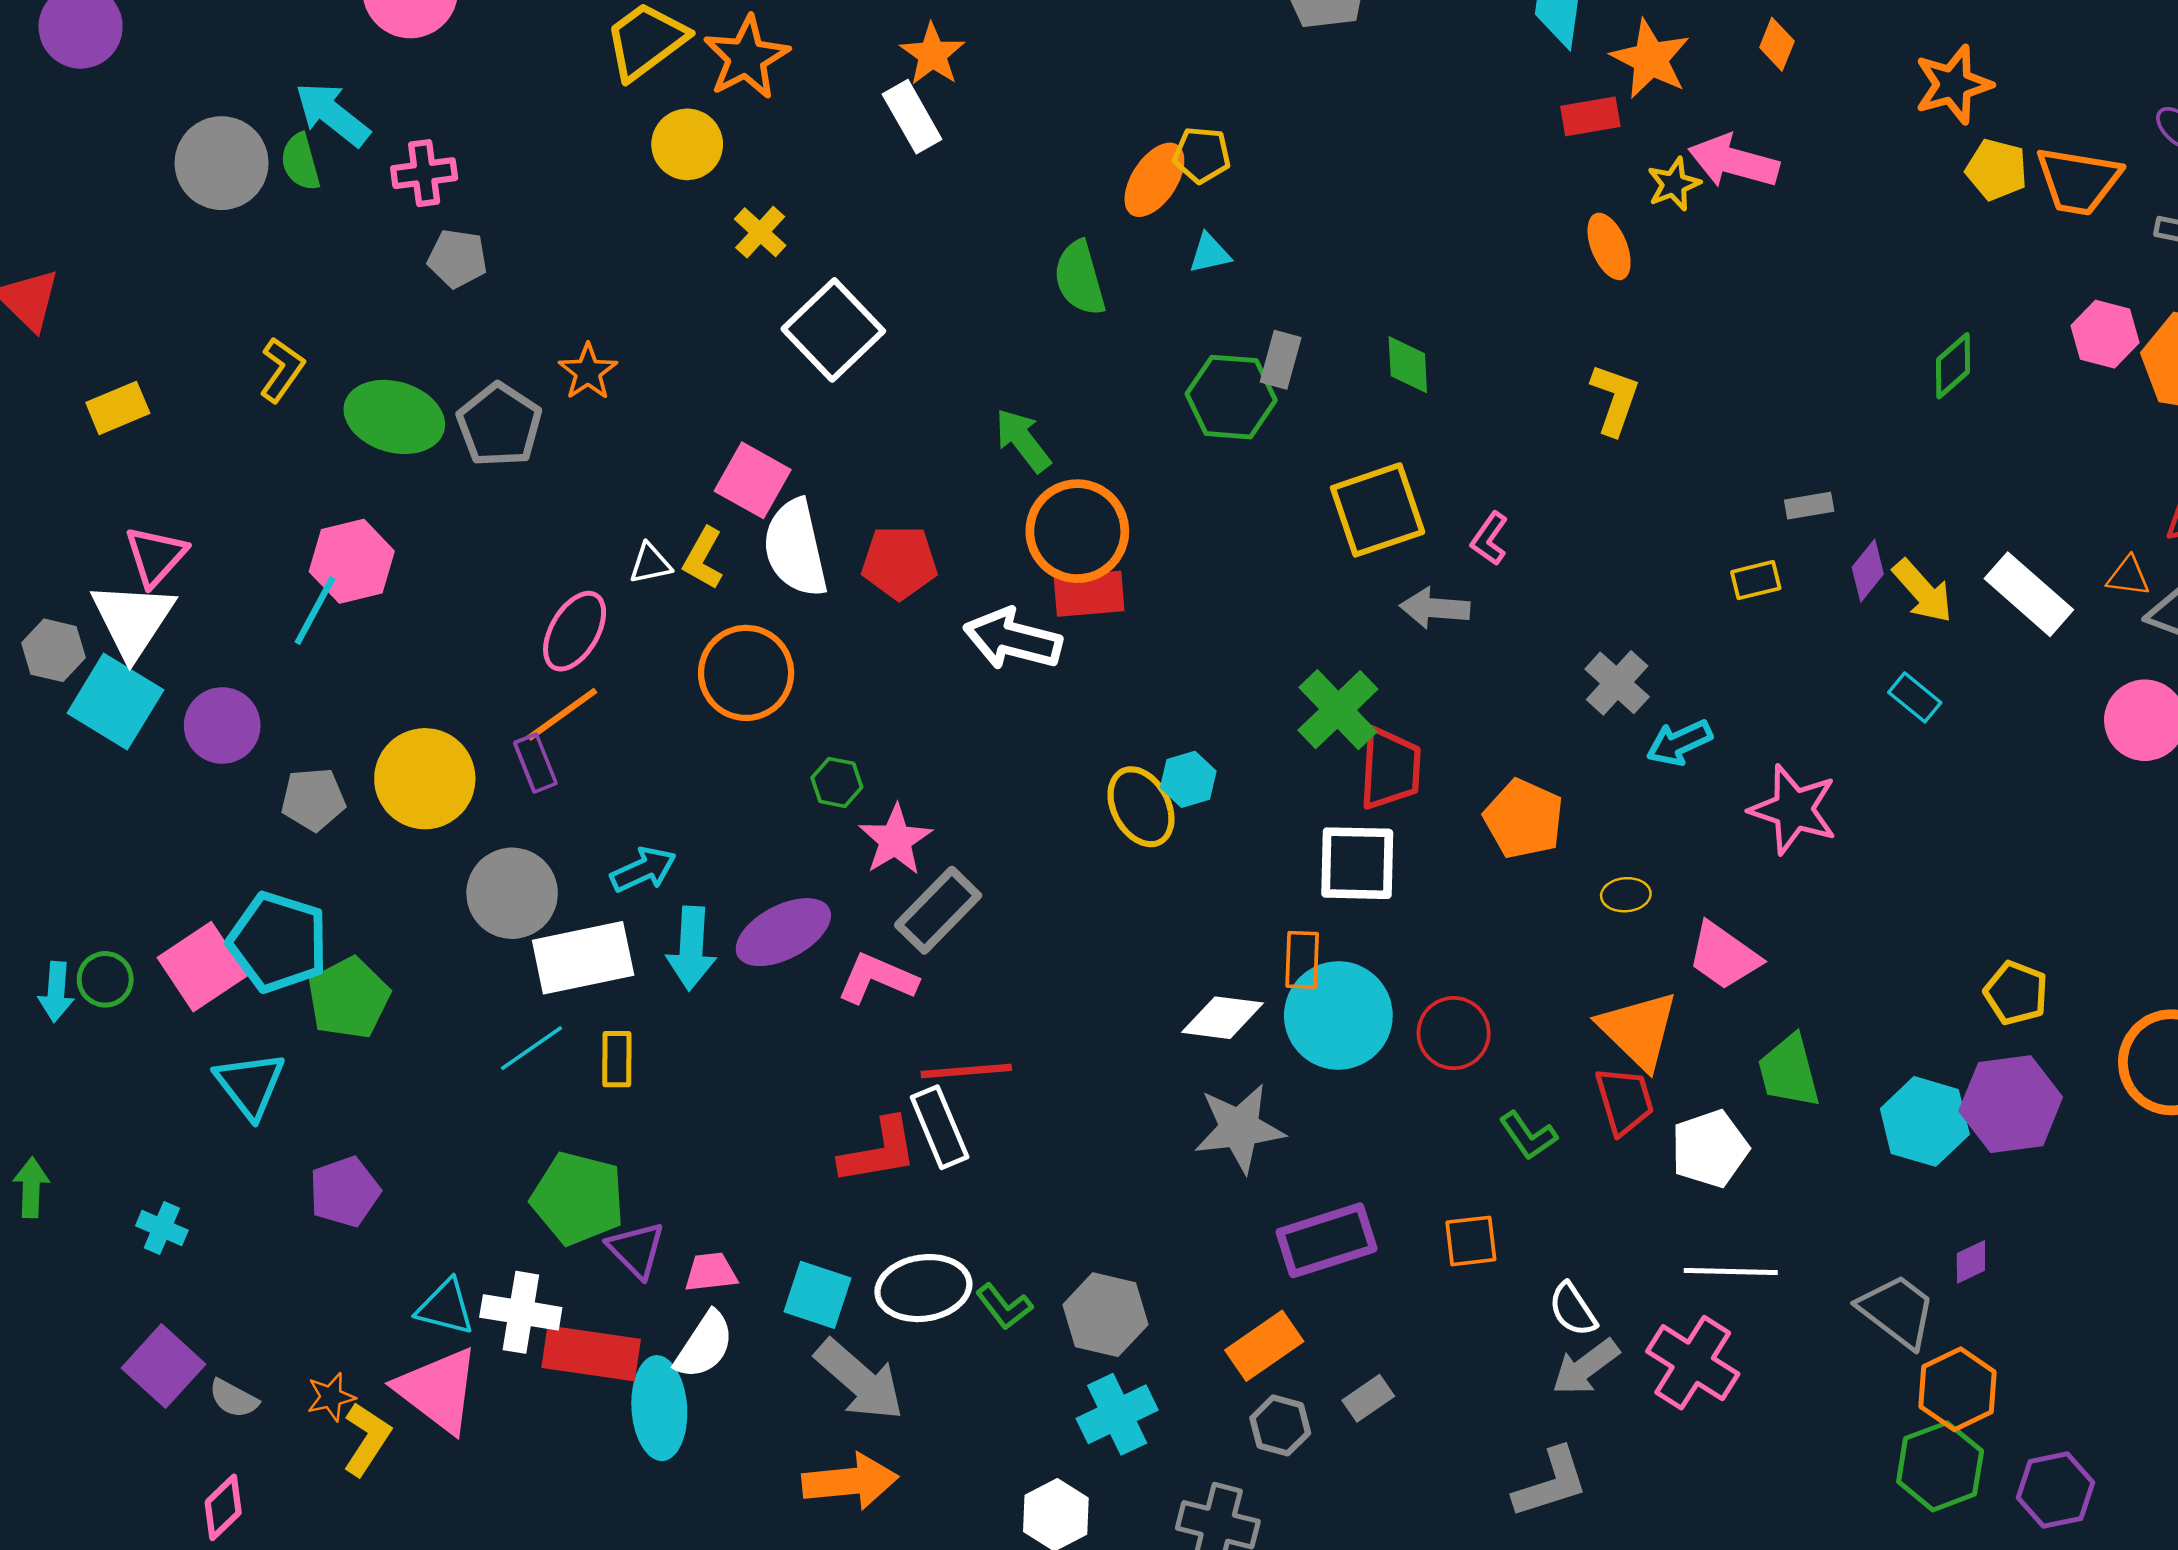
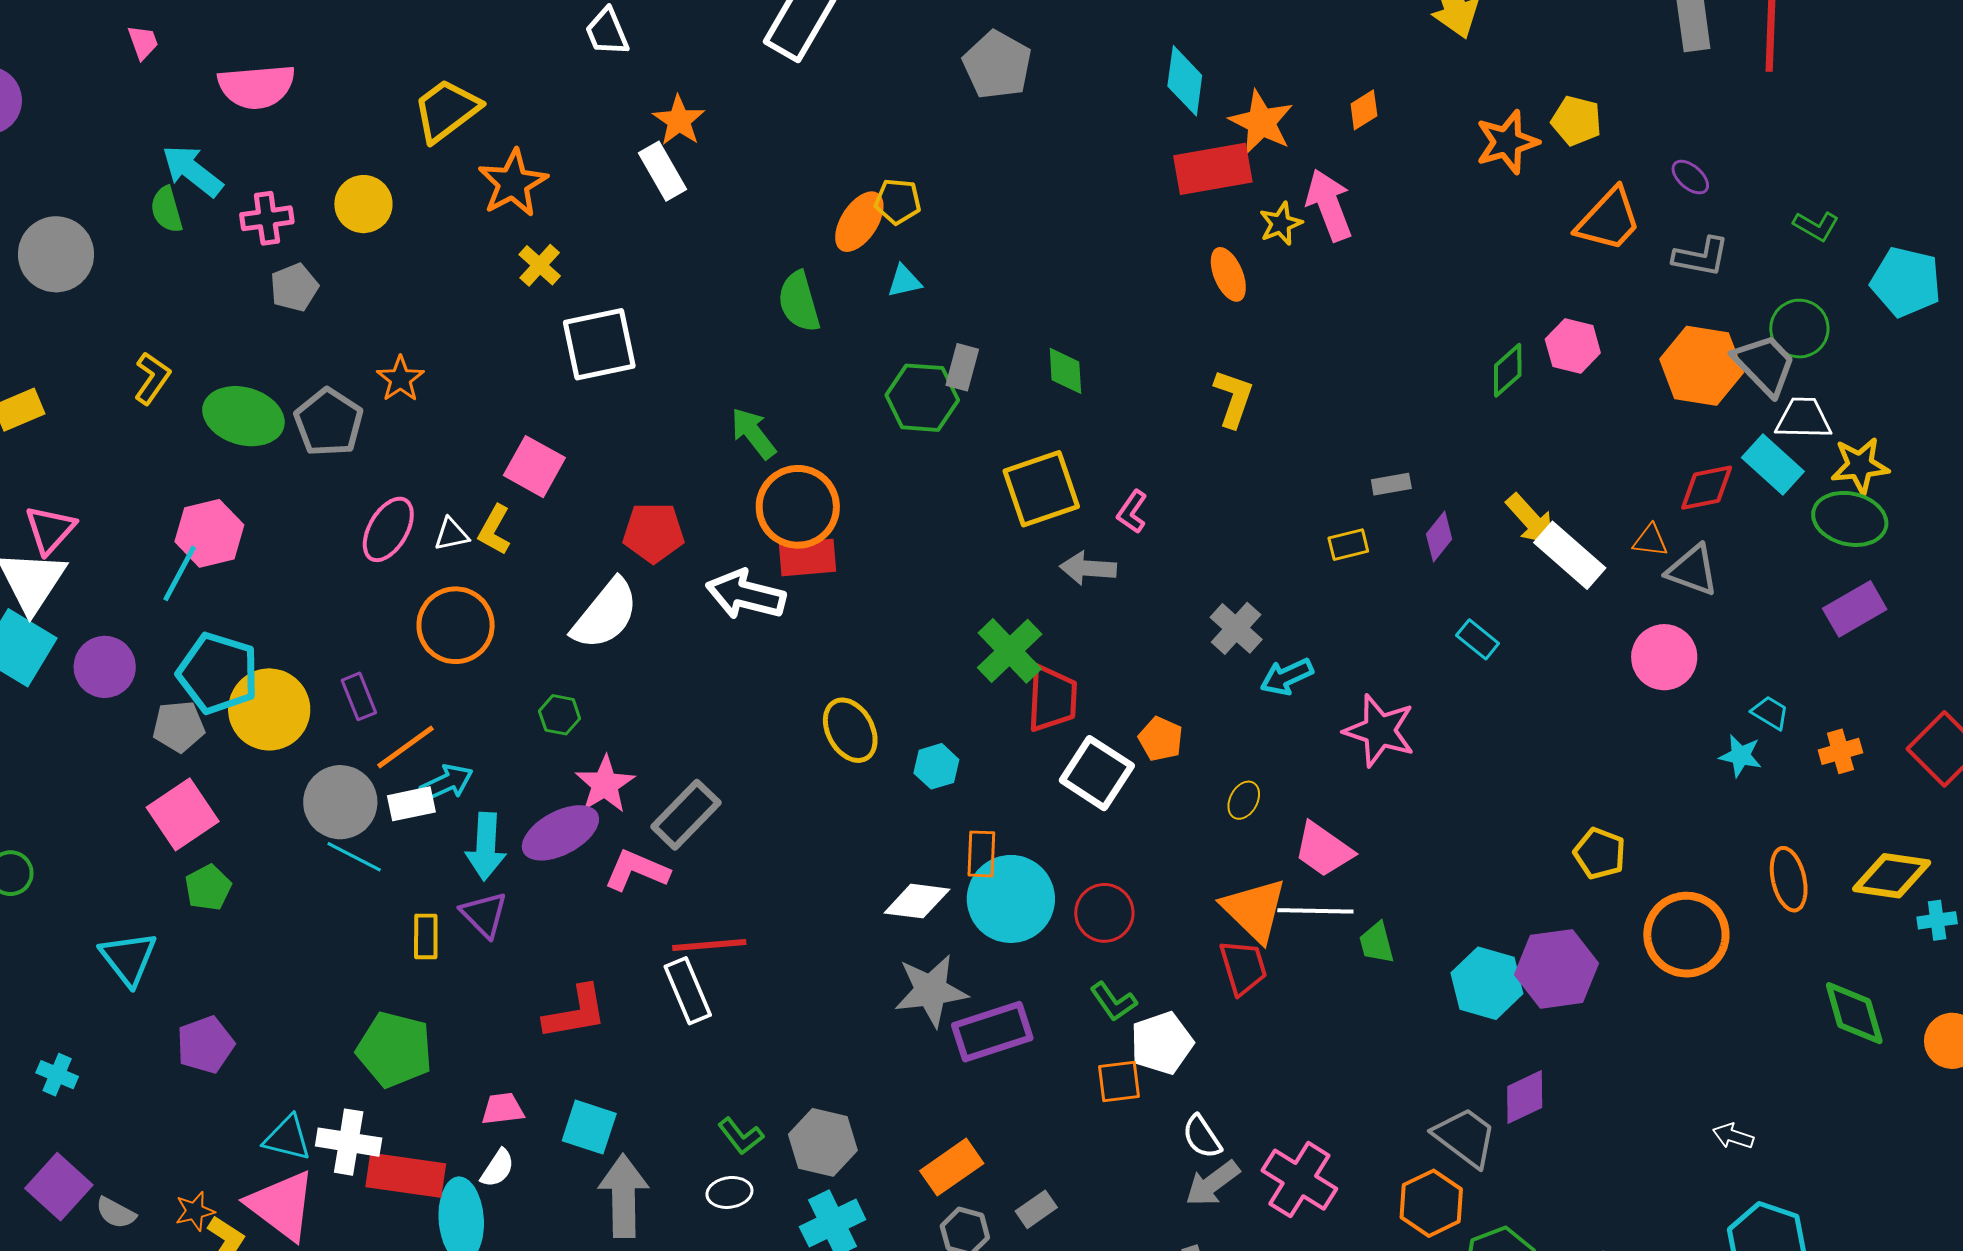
orange diamond: (1777, 44) -> (1364, 110), turned 36
orange star: (746, 57) -> (513, 183), moved
red rectangle: (1590, 116) -> (1213, 169), size x1.6
yellow circle: (687, 144) -> (363, 204), moved
pink arrow: (1734, 161) -> (1329, 205), turned 54
gray circle: (222, 163) -> (56, 254), moved
yellow pentagon: (1997, 170) -> (1576, 121), moved
orange trapezoid: (2078, 181) -> (1609, 220), turned -56
gray pentagon: (457, 258) -> (294, 287), turned -30
white square: (833, 330) -> (599, 344), turned 32
pink hexagon: (2105, 334) -> (1573, 346), moved
white semicircle: (795, 548) -> (605, 614), moved, turned -128
yellow arrow: (1923, 591) -> (1531, 520), moved
pink ellipse: (575, 631) -> (388, 529), moved
orange circle: (746, 673) -> (456, 625), moved
orange line: (562, 714) -> (406, 747), moved
cyan hexagon: (1188, 779) -> (936, 766), moved
green hexagon: (837, 782) -> (560, 715), moved
orange pentagon: (1524, 819) -> (1161, 739), size x0.7
pink star: (895, 840) -> (605, 784), moved
white square: (1357, 863) -> (1097, 773), moved, turned 32
yellow ellipse: (1626, 895) -> (1244, 800), turned -57
cyan pentagon: (278, 942) -> (218, 673), moved
white rectangle: (583, 958) -> (411, 804), moved, size x0.6
pink square: (202, 967) -> (183, 814), moved
yellow pentagon: (2016, 993) -> (1600, 853), moved
green pentagon: (349, 998) -> (208, 888), size x0.7
cyan line: (531, 1048) -> (354, 857), moved, turned 62
green trapezoid: (1789, 1071) -> (1377, 943), size x0.7
green L-shape: (1528, 1136) -> (1113, 1002), moved
white pentagon: (1710, 1149) -> (1162, 1043), moved
red L-shape: (879, 1151) -> (575, 1012), moved
purple rectangle: (1327, 1240) -> (992, 1032), moved
purple triangle: (636, 1250) -> (484, 914), moved
purple diamond: (1971, 1262) -> (1525, 1097), size x1.5
white line: (1731, 1271) -> (1315, 911), moved
white ellipse: (923, 1288) -> (729, 1192), moved, size x0.6
white semicircle: (704, 1345) -> (498, 1168), size x0.7
gray arrow: (860, 1380) -> (624, 1196), turned -132
orange hexagon: (1957, 1389) -> (1431, 1203), moved

